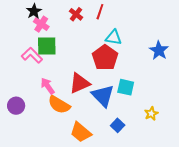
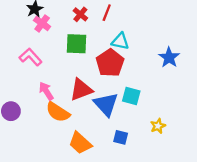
green square: (47, 46) -> (77, 44), moved
blue square: (118, 125) -> (121, 137), turned -32

